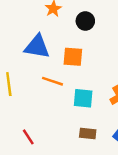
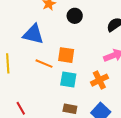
orange square: (73, 57) -> (66, 55), moved

